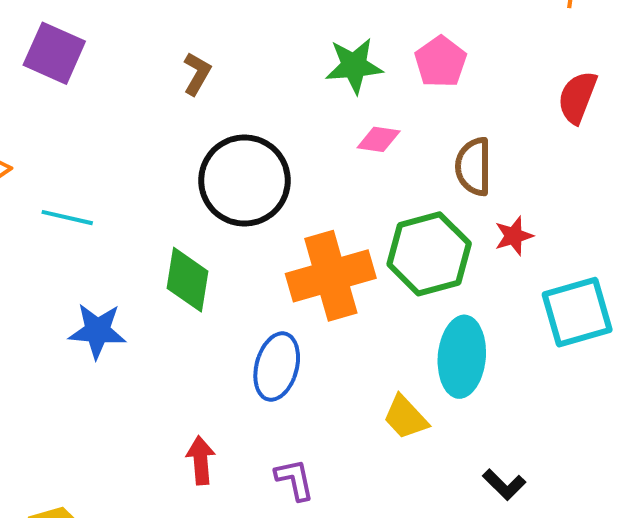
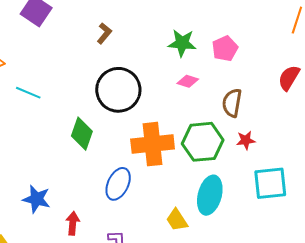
blue star: (97, 331) -> (37, 199), moved

